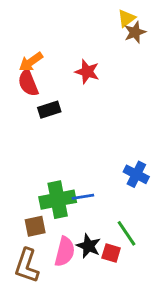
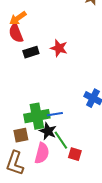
red star: (87, 72) -> (59, 48), moved
green line: (126, 233) -> (61, 140), moved
black star: (89, 246) -> (48, 131), moved

